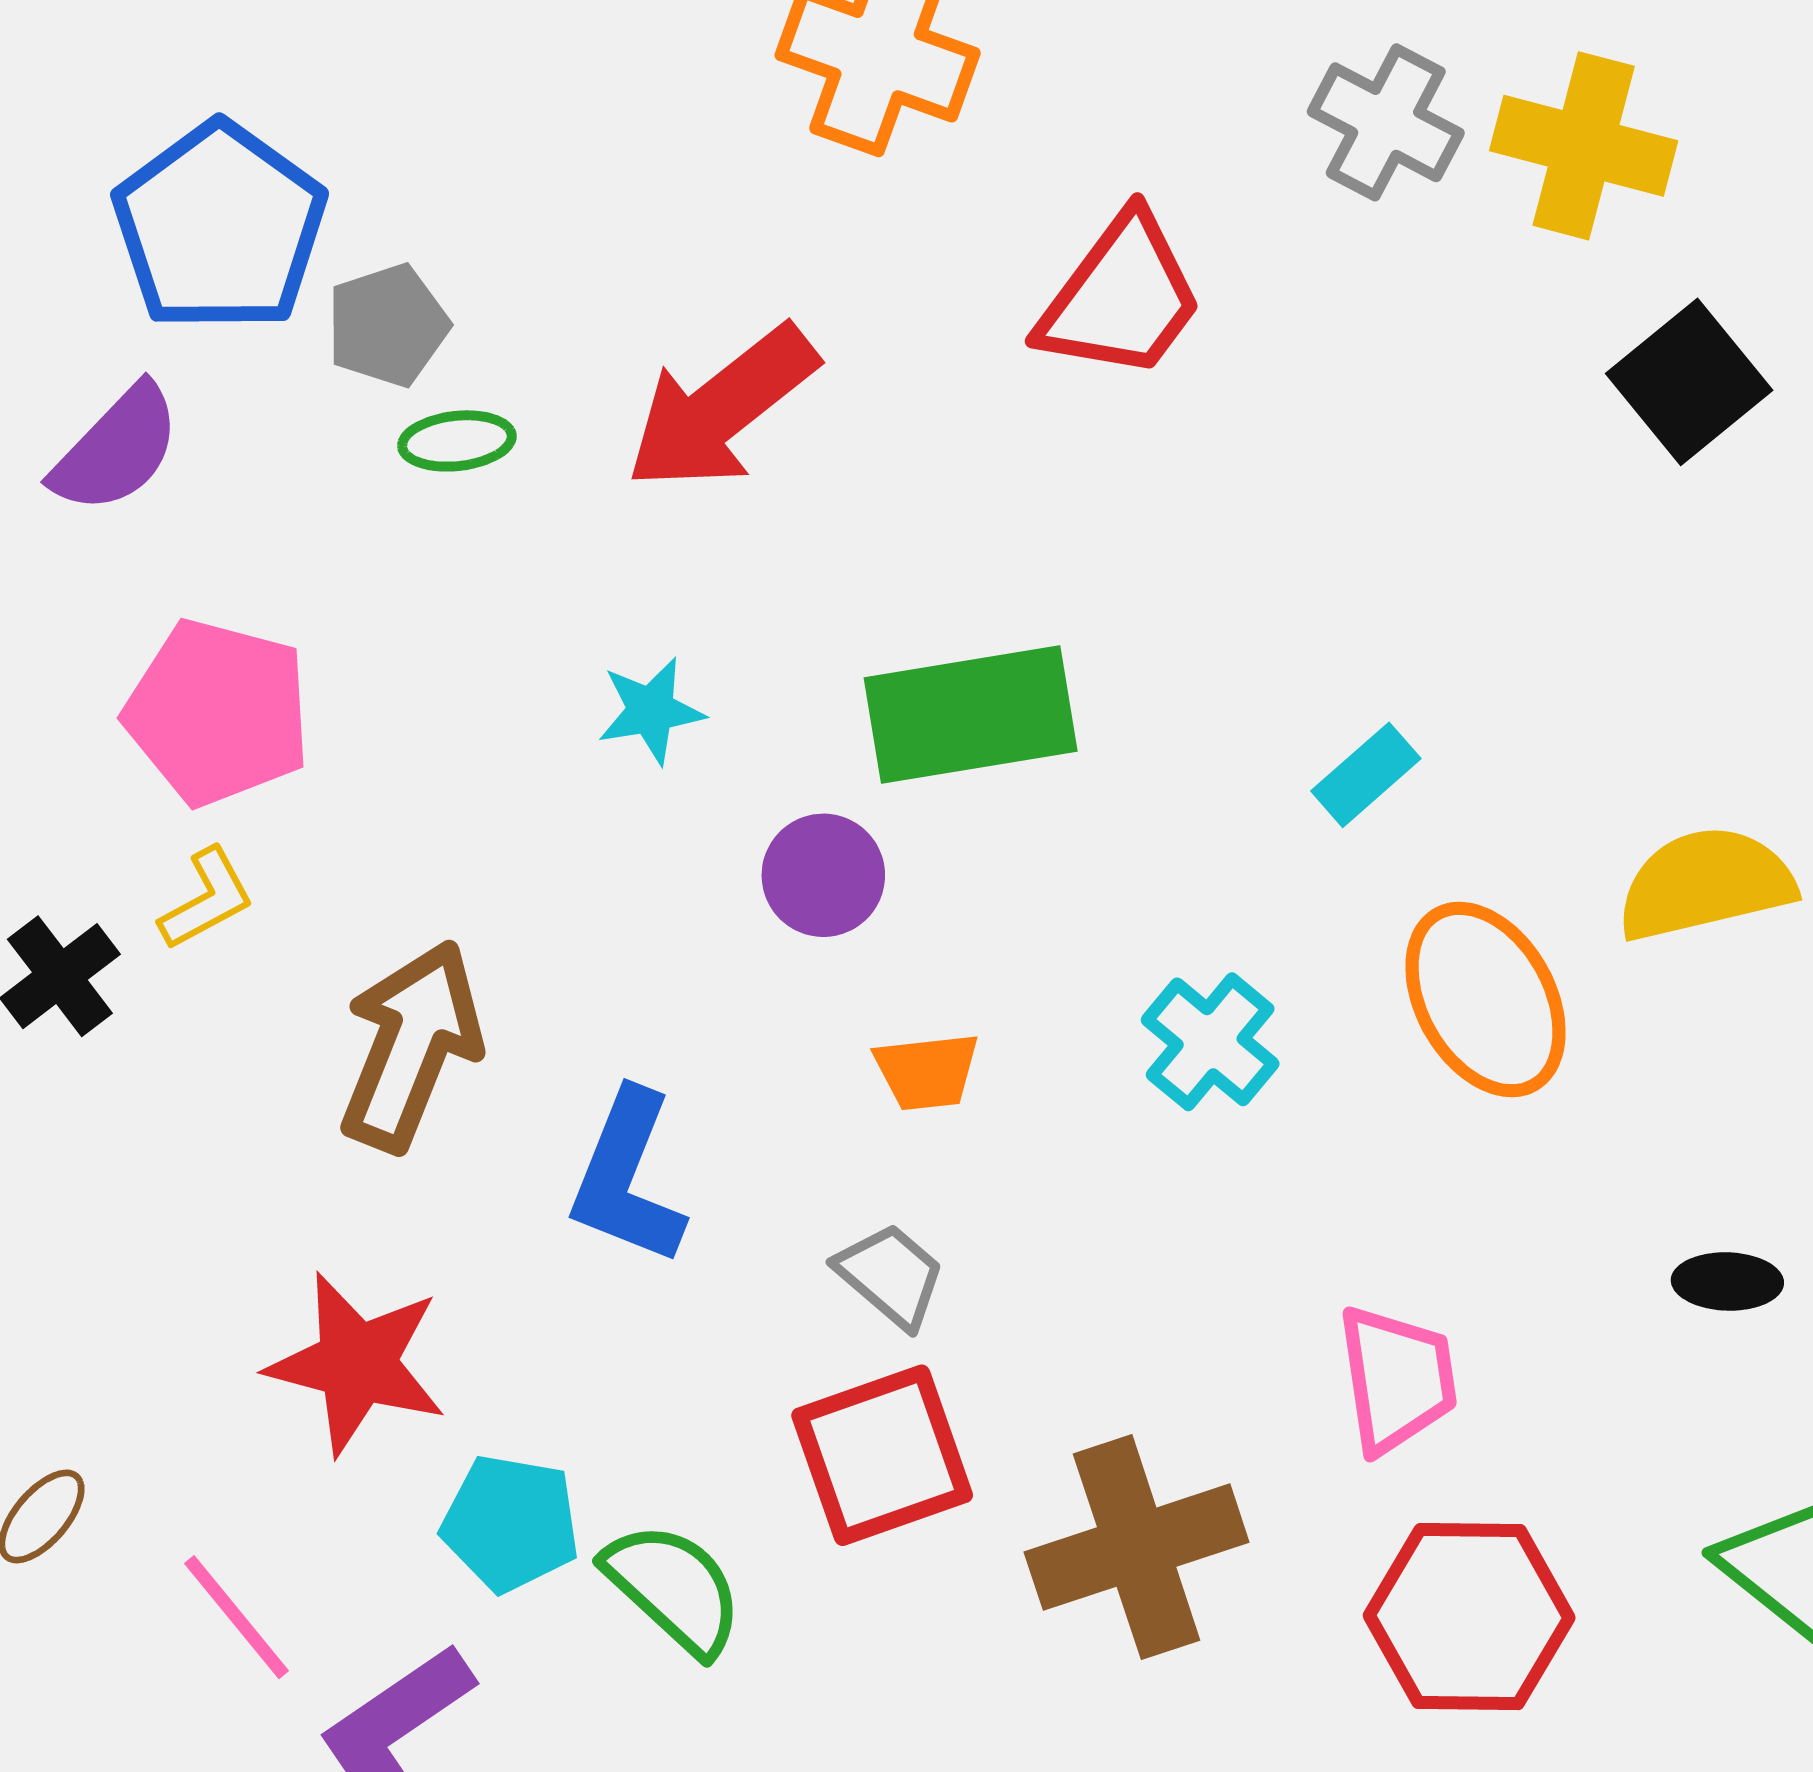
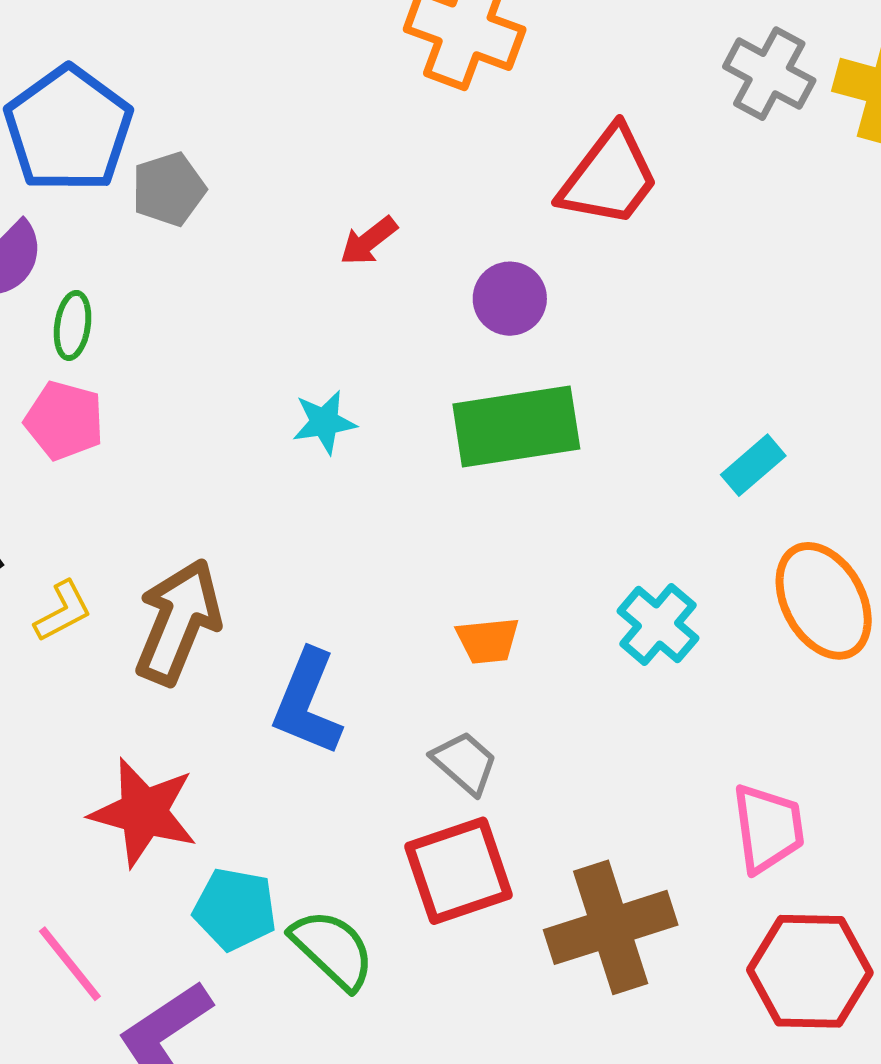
red arrow: (721, 408) -> (369, 241), size x0.5
green ellipse: (457, 441) -> (73, 325), moved, turned -76
pink pentagon: (218, 712) -> (64, 420), size x0.7
purple circle: (823, 875) -> (510, 299), moved
yellow L-shape: (207, 899) -> (63, 611), moved

